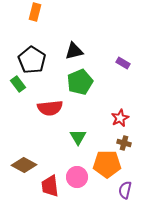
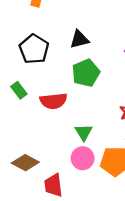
green rectangle: (18, 84) -> (19, 90), moved
pink circle: (77, 177) -> (83, 158), moved

